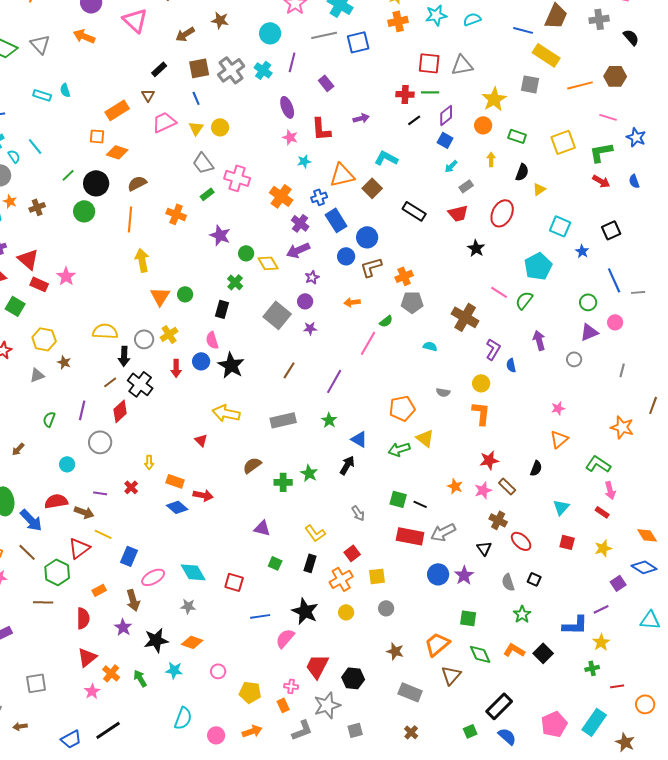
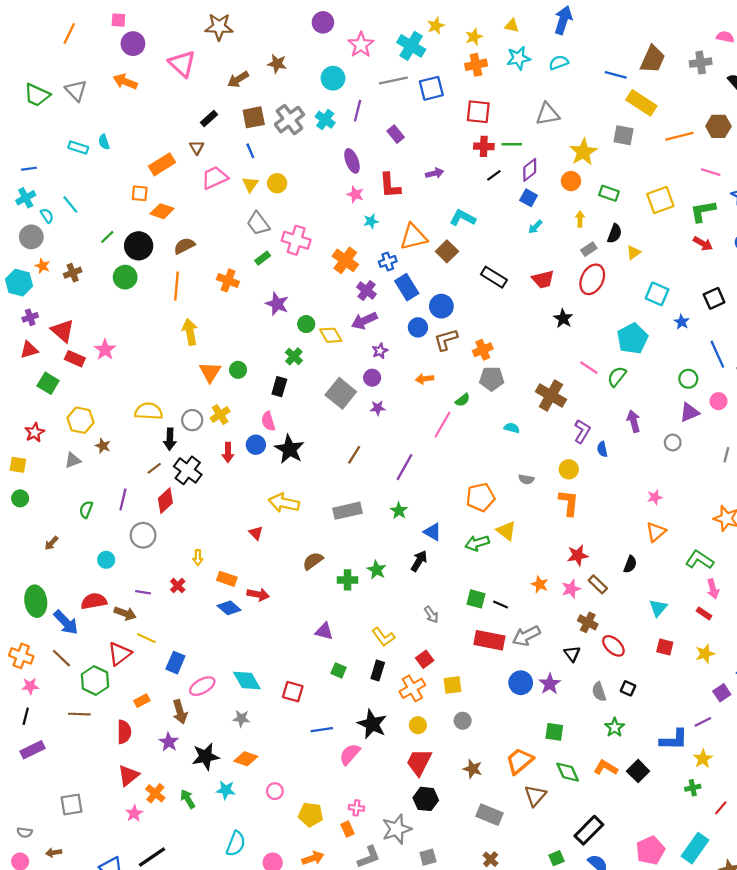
red square: (429, 63) -> (478, 112), moved
gray rectangle: (466, 186) -> (589, 249), moved
red trapezoid: (317, 666) -> (419, 762), moved
red line: (617, 686) -> (721, 808), turned -40

